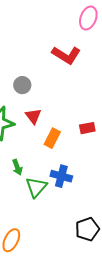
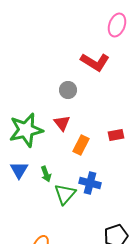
gray circle: (22, 85) -> (68, 90), moved

